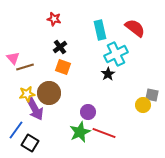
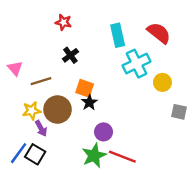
brown line: (25, 67) -> (41, 81), moved
orange square: (63, 67) -> (85, 88), moved
black star: (108, 74) -> (89, 102), moved
yellow circle: (143, 105) -> (162, 82), moved
purple arrow: (35, 109) -> (41, 128), size x0.6
black square: (30, 143) -> (35, 154), moved

